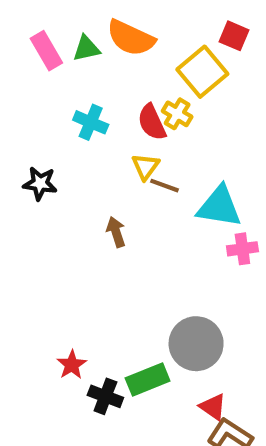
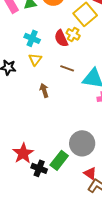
yellow triangle: (145, 167) -> (35, 59), moved
red star: (72, 365) -> (23, 153), size x1.5
green rectangle: (148, 380) -> (59, 160), turned -30

